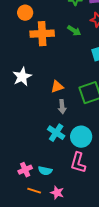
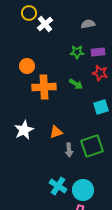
orange triangle: (57, 87) -> (56, 132), moved
gray arrow: (62, 107) -> (69, 150), moved

